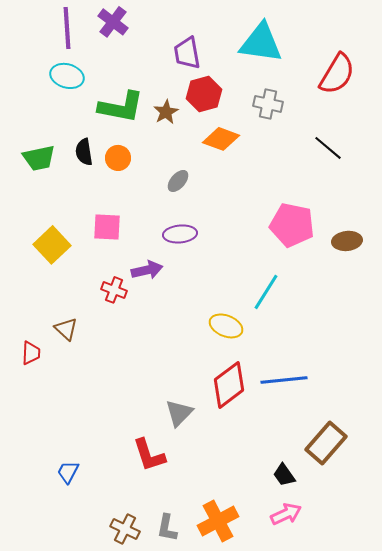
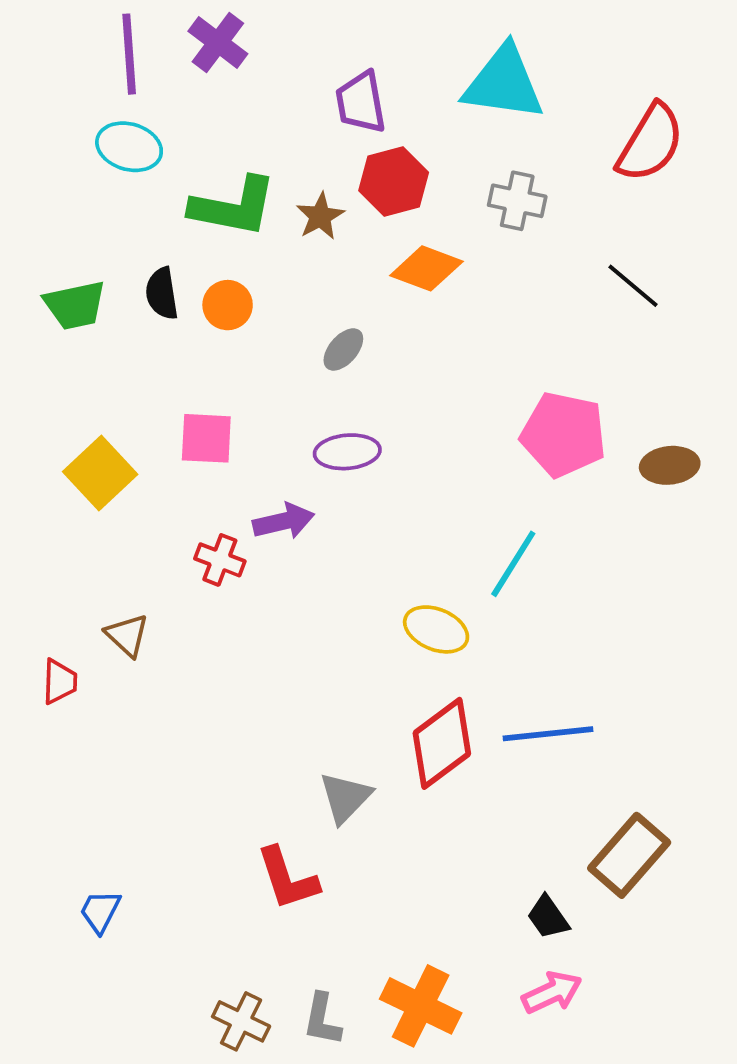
blue trapezoid: (68, 472) -> (100, 911), moved
orange cross: (218, 521) -> (421, 1006), turned -36

